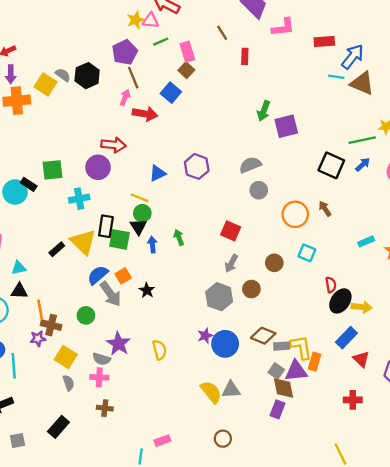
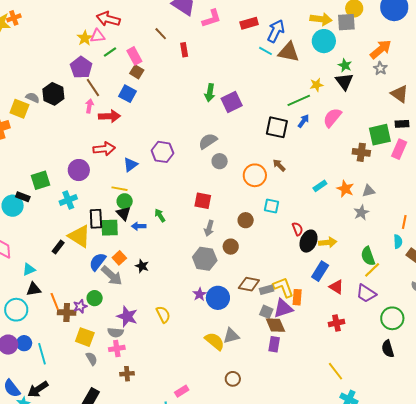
cyan line: (336, 77) -> (265, 51), turned 32
red arrow: (113, 145) -> (104, 149), moved
blue arrow: (152, 245) -> (139, 226), turned -72
purple star: (38, 339) -> (80, 306), moved

